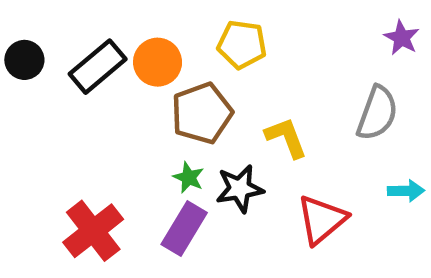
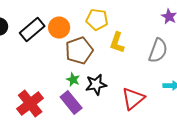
yellow L-shape: (286, 138) -> (117, 43), moved, turned -140
purple rectangle: (184, 229) -> (71, 103), turned -70

